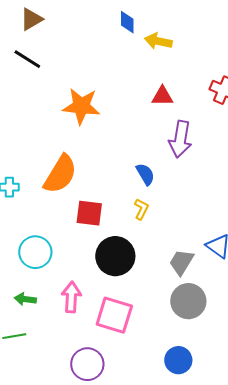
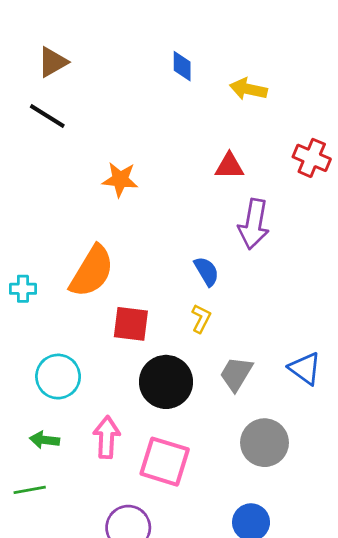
yellow arrow: (158, 41) -> (248, 89), moved
orange star: (81, 106) -> (120, 179), size x0.7
gray trapezoid: (181, 262) -> (236, 374), moved

